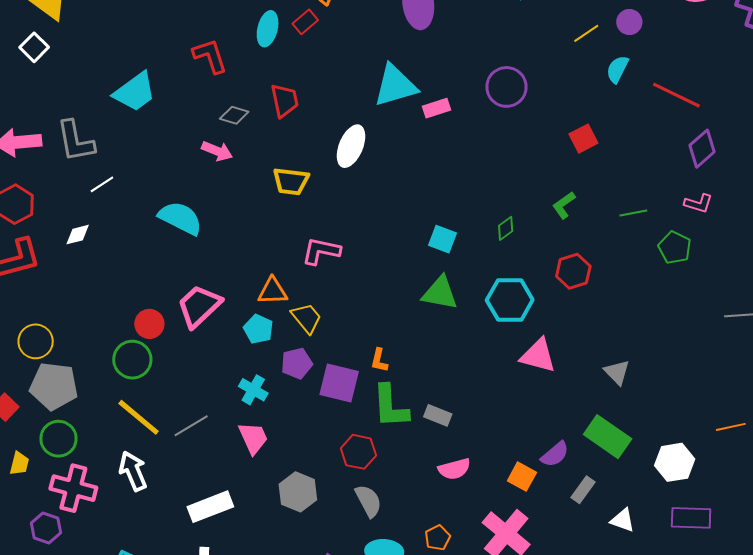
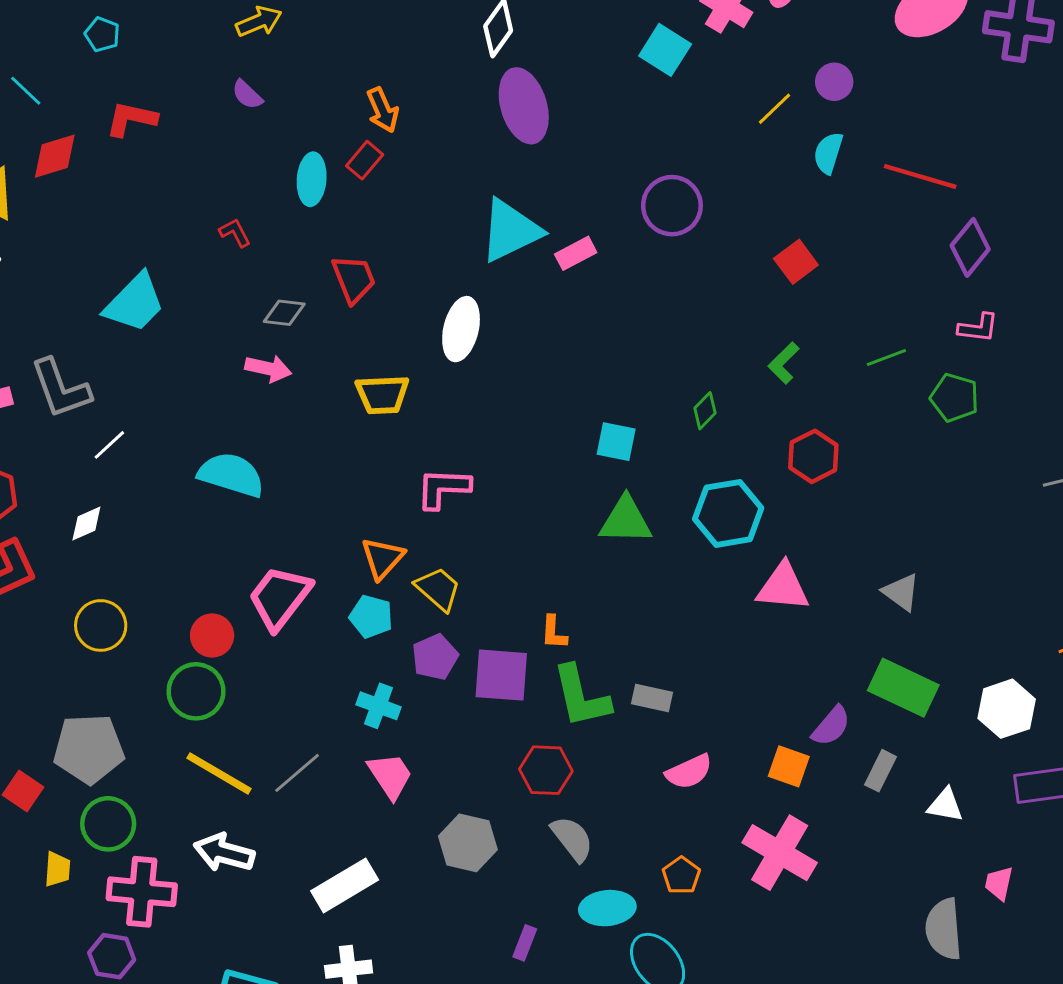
red L-shape: (210, 56) -> (235, 233), size x0.6
orange triangle: (273, 291) -> (383, 558), turned -36
yellow circle: (36, 341) -> (101, 625), moved
white arrow: (133, 471) -> (224, 853), turned -42

